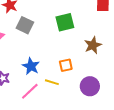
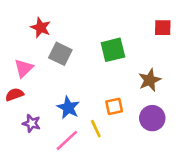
yellow line: (52, 82) -> (96, 129), turned 48
purple circle: (90, 86) -> (152, 118), moved

